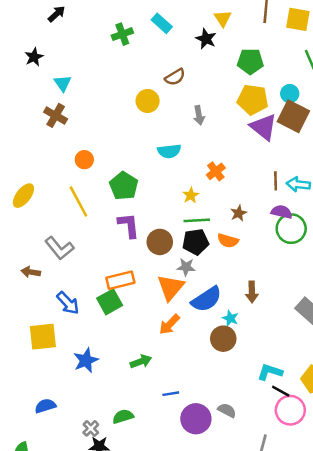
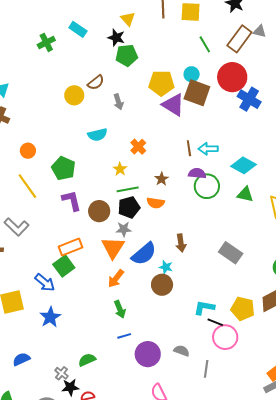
green pentagon: (250, 61) -> (127, 55), moved
brown semicircle: (175, 77) -> (96, 82), moved
blue arrow: (68, 303) -> (45, 283), moved
green arrow: (141, 361) -> (120, 309), moved, turned 96
gray semicircle: (227, 410) -> (182, 351), moved

